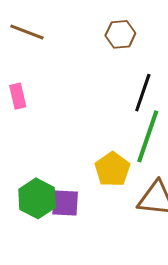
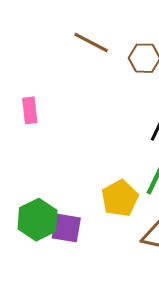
brown line: (27, 32) -> (91, 43), moved

